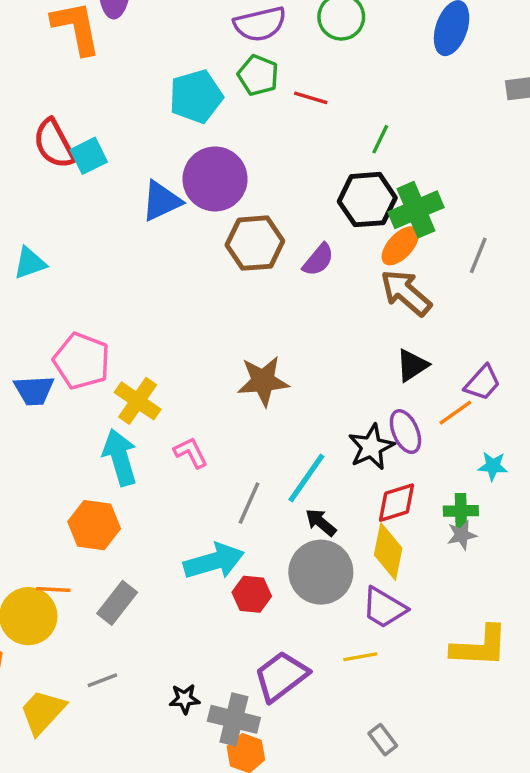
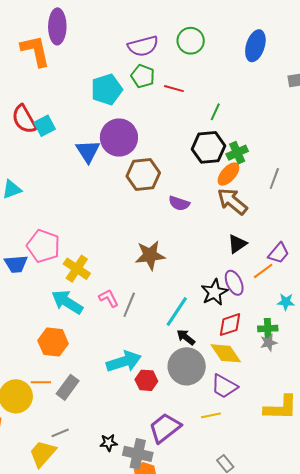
blue triangle: (161, 201) -> (88, 151), turned -36
green cross: (416, 210) -> (237, 153), size x0.7
purple semicircle: (318, 260) -> (179, 203), moved, turned 70
cyan arrow: (120, 457) -> (67, 302), turned -40
gray line: (249, 503) -> (129, 305), moved
yellow diamond: (388, 552) -> (226, 353), turned -44
orange line: (53, 590) -> (41, 382), moved
yellow trapezoid: (43, 712) -> (42, 454), moved

